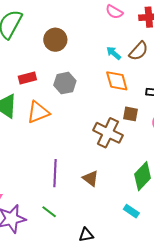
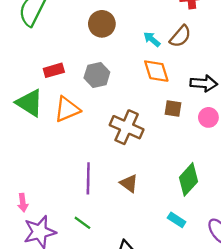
brown circle: (55, 40) -> (102, 24), moved
brown cross: (108, 133) -> (127, 127), moved

